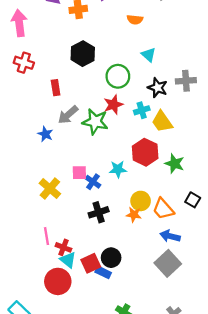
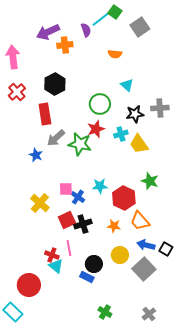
black hexagon: (83, 54) -> (55, 84), moved
red cross: (24, 63) -> (17, 92), turned 30
red rectangle: (56, 88) -> (45, 114), size x1.5
black star: (158, 88) -> (135, 114), turned -30
red hexagon: (145, 152) -> (124, 198), moved
black square: (193, 200) -> (166, 249), moved
yellow circle: (141, 201) -> (120, 255), moved
pink line: (46, 236) -> (69, 248), moved
red square: (91, 263) -> (67, 220), moved
red circle: (58, 281) -> (29, 285), moved

